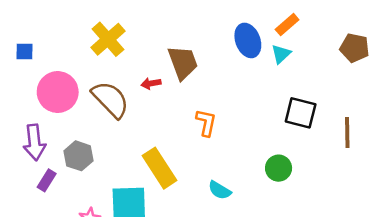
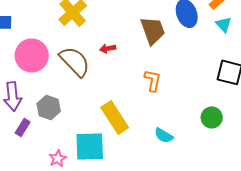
cyan triangle: (281, 54) -> (224, 24), moved, turned -30
brown trapezoid: (183, 63) -> (153, 30), moved

